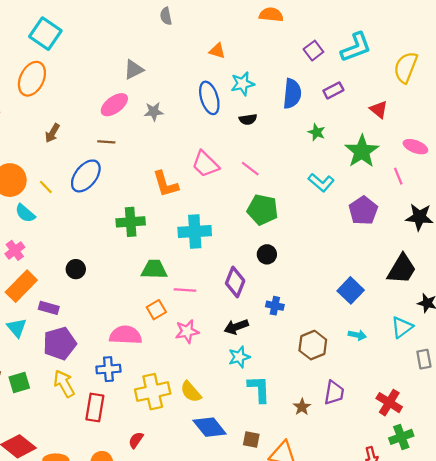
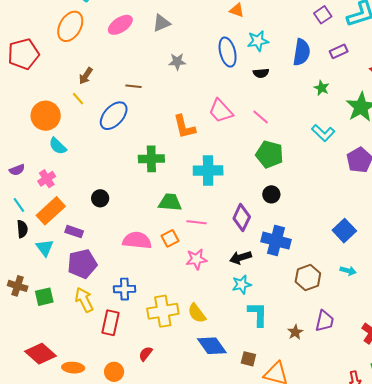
pink ellipse: (114, 105) -> (120, 25), moved
yellow line: (46, 187) -> (78, 99), moved
blue cross: (275, 306) -> (276, 241), size x1.8
pink semicircle: (126, 335) -> (137, 240), moved

